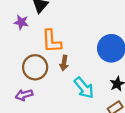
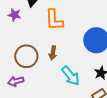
orange L-shape: (52, 41) -> (54, 20), moved

